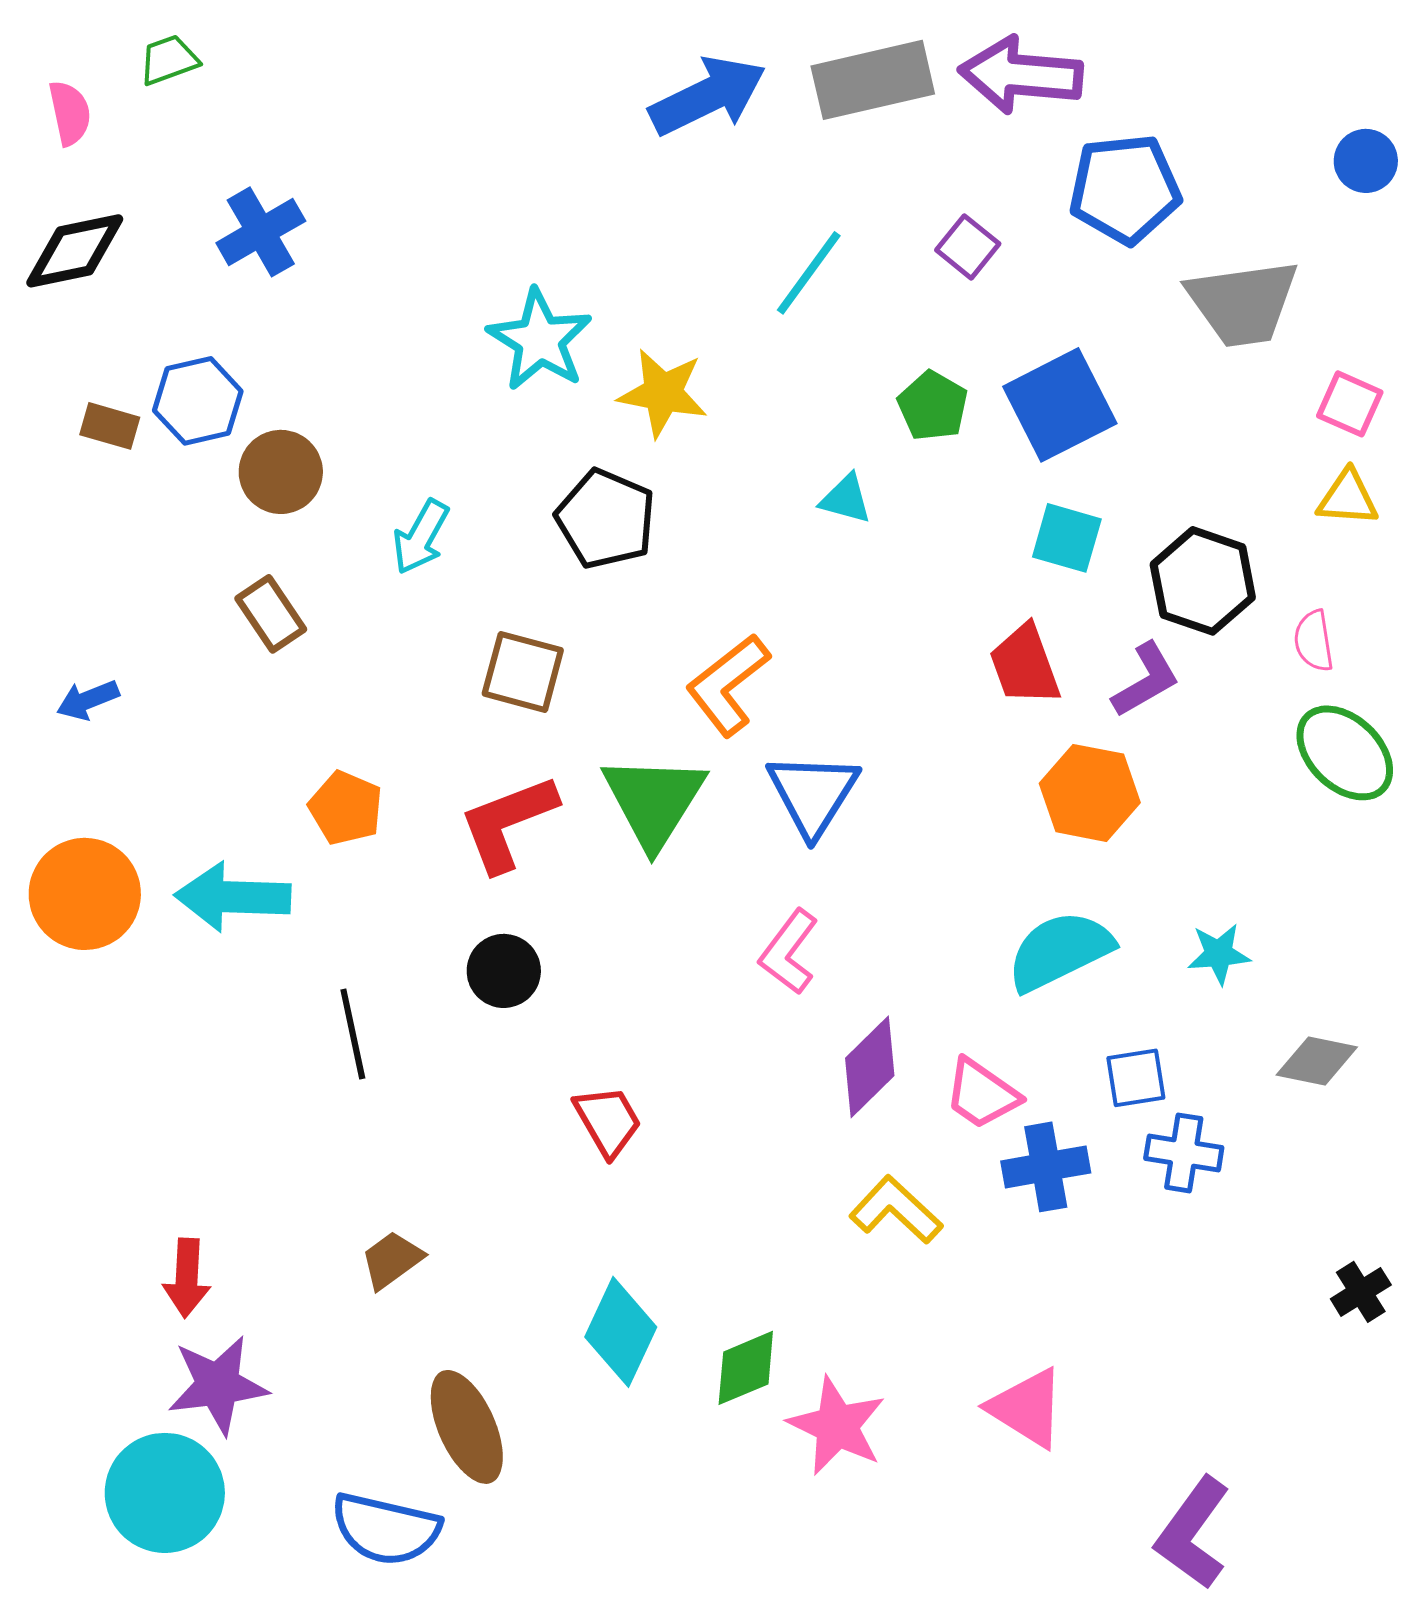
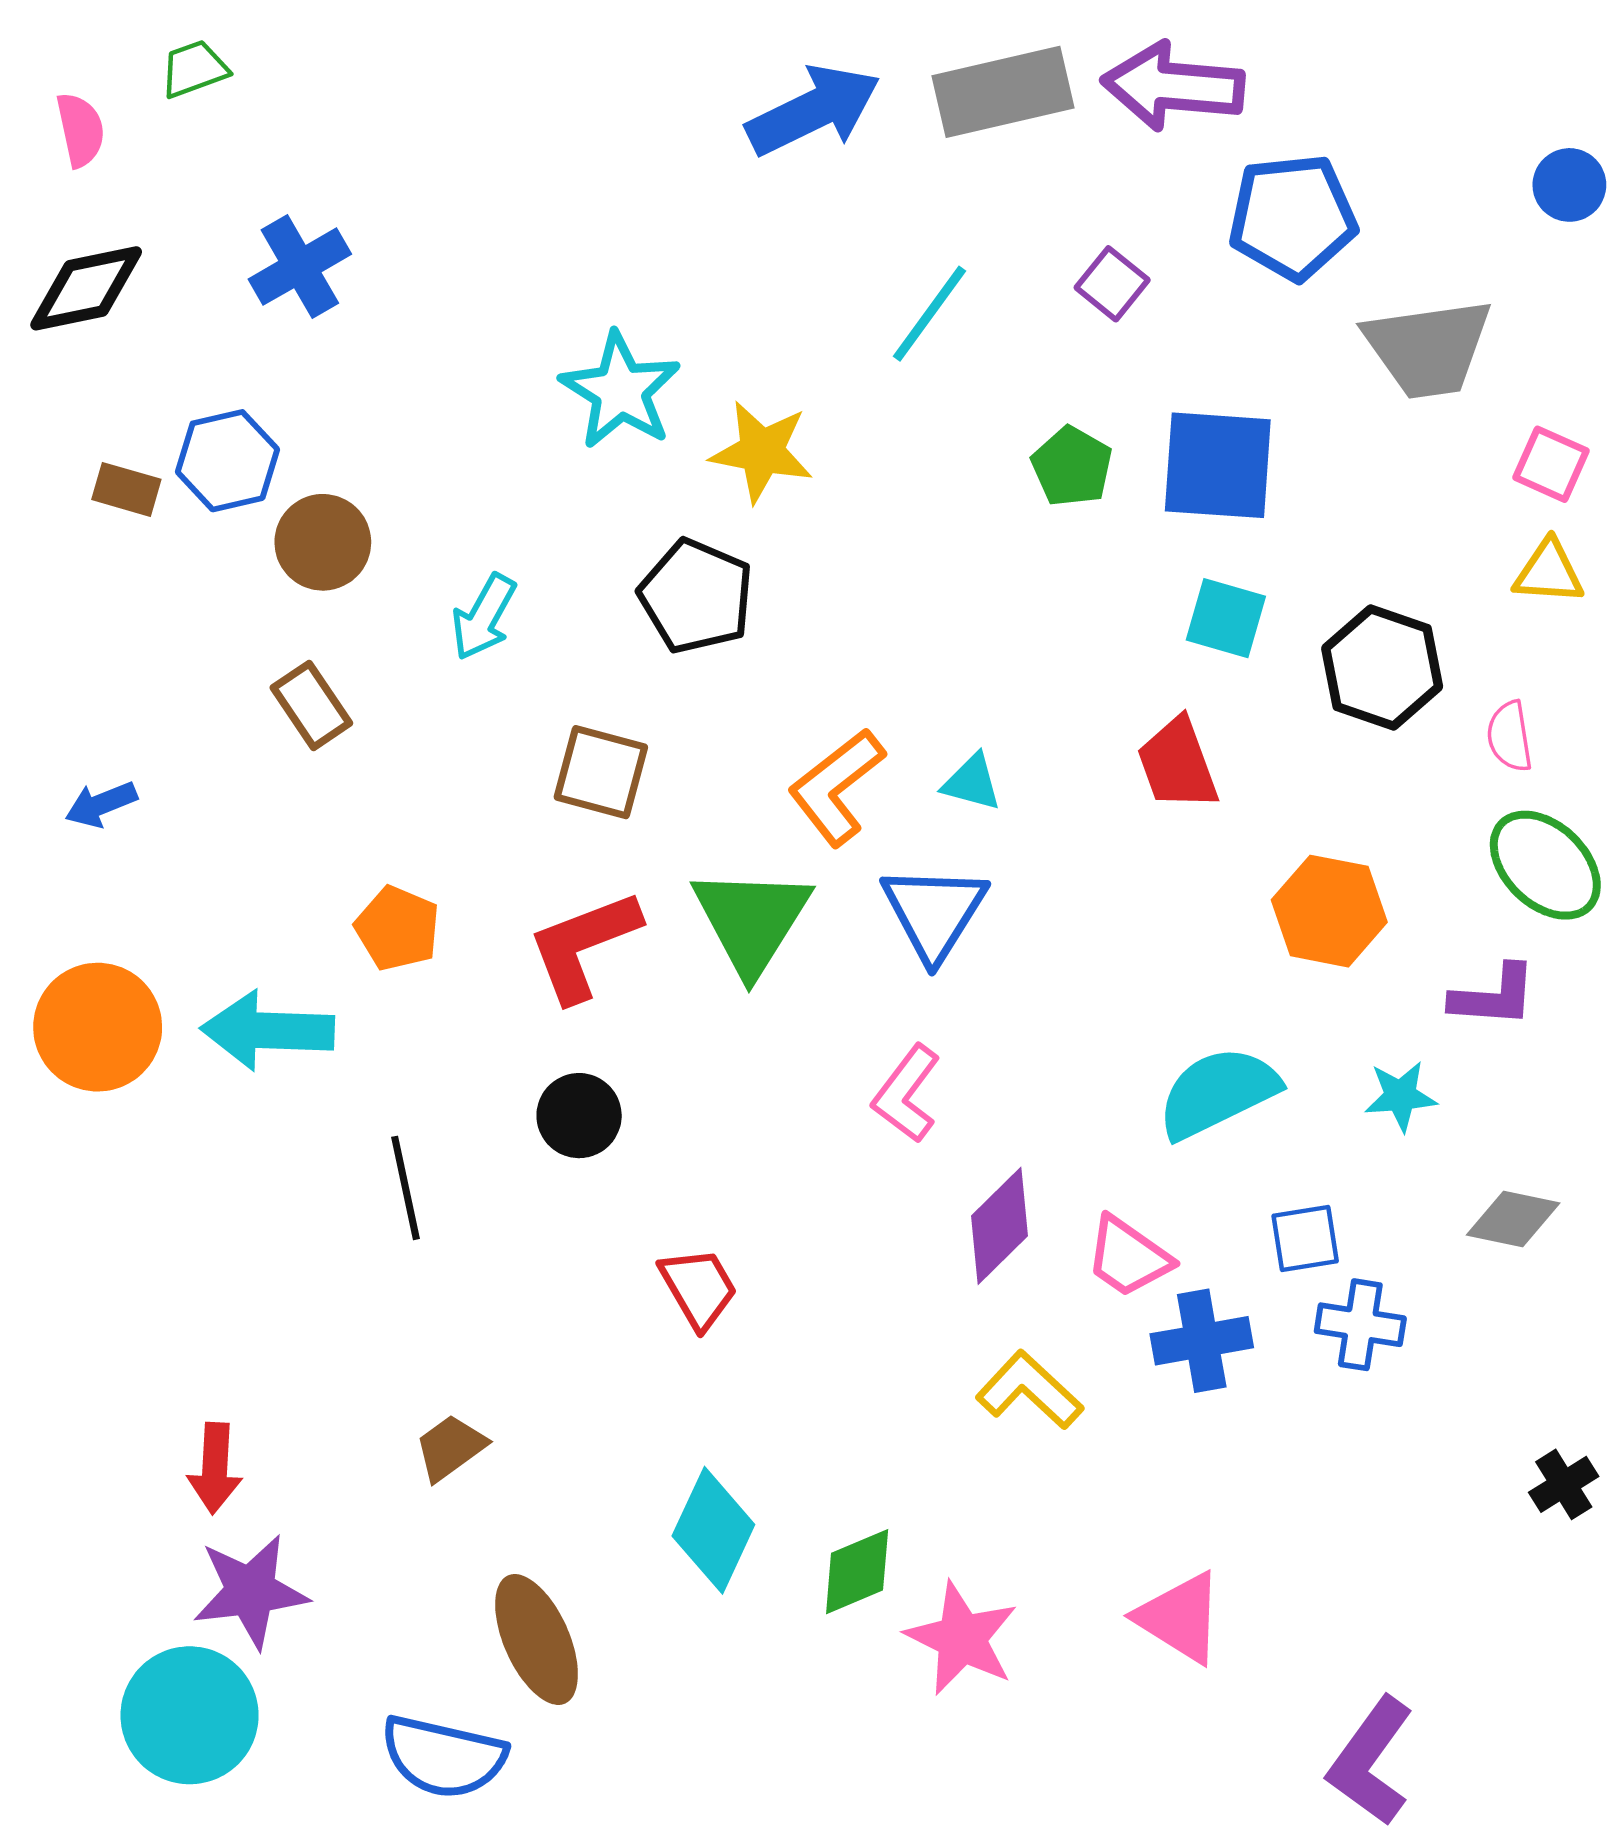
blue square: (1060, 405) -> (1218, 465), turned 31
cyan triangle: (846, 499) -> (972, 782), moved
purple L-shape: (1146, 680) -> (1494, 996), moved, turned 34
orange hexagon: (1090, 793) -> (1329, 911), moved

